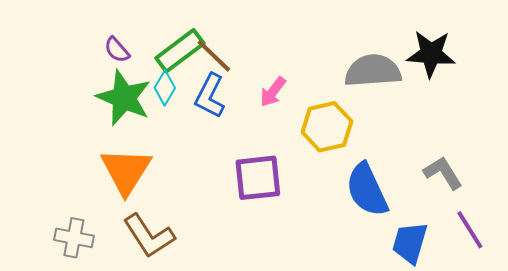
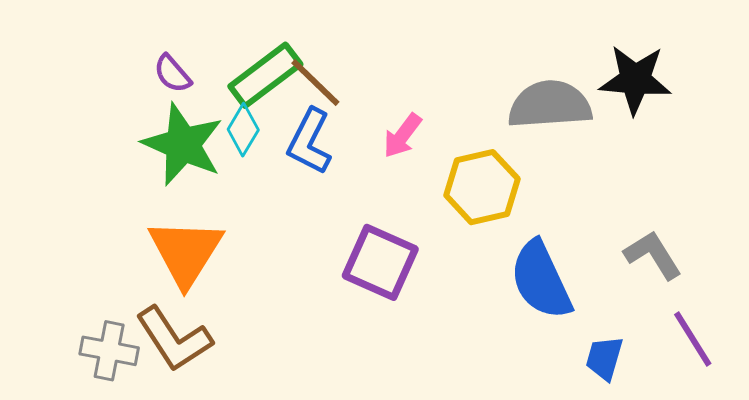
purple square: (258, 178) -> (380, 262), turned 30
brown L-shape: (149, 236) -> (174, 339), moved
blue trapezoid: (410, 243) -> (604, 358), size x0.7

